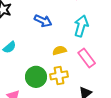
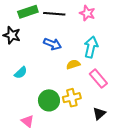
yellow semicircle: (60, 50) -> (73, 64), moved

